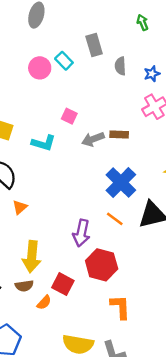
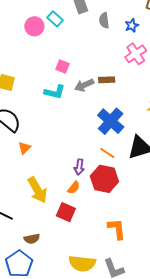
cyan L-shape: (44, 143) -> (55, 92), moved
purple arrow: (81, 233) -> (79, 167), size x0.7
yellow arrow: (32, 257) -> (37, 190), turned -32
red hexagon: (102, 265) -> (104, 179), moved
brown semicircle: (24, 286) -> (32, 239), moved
orange semicircle: (44, 302) -> (74, 188), moved

